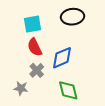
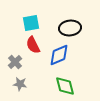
black ellipse: (73, 17) -> (70, 28), moved
gray cross: (37, 70) -> (15, 62), moved

